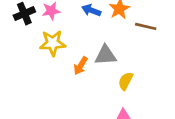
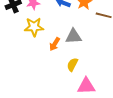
yellow semicircle: (126, 81) -> (72, 65), moved

